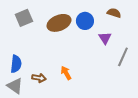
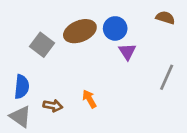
brown semicircle: (114, 13) -> (165, 18), moved
gray square: (24, 18) -> (42, 45), moved, turned -30
purple triangle: (105, 38) -> (127, 51), moved

